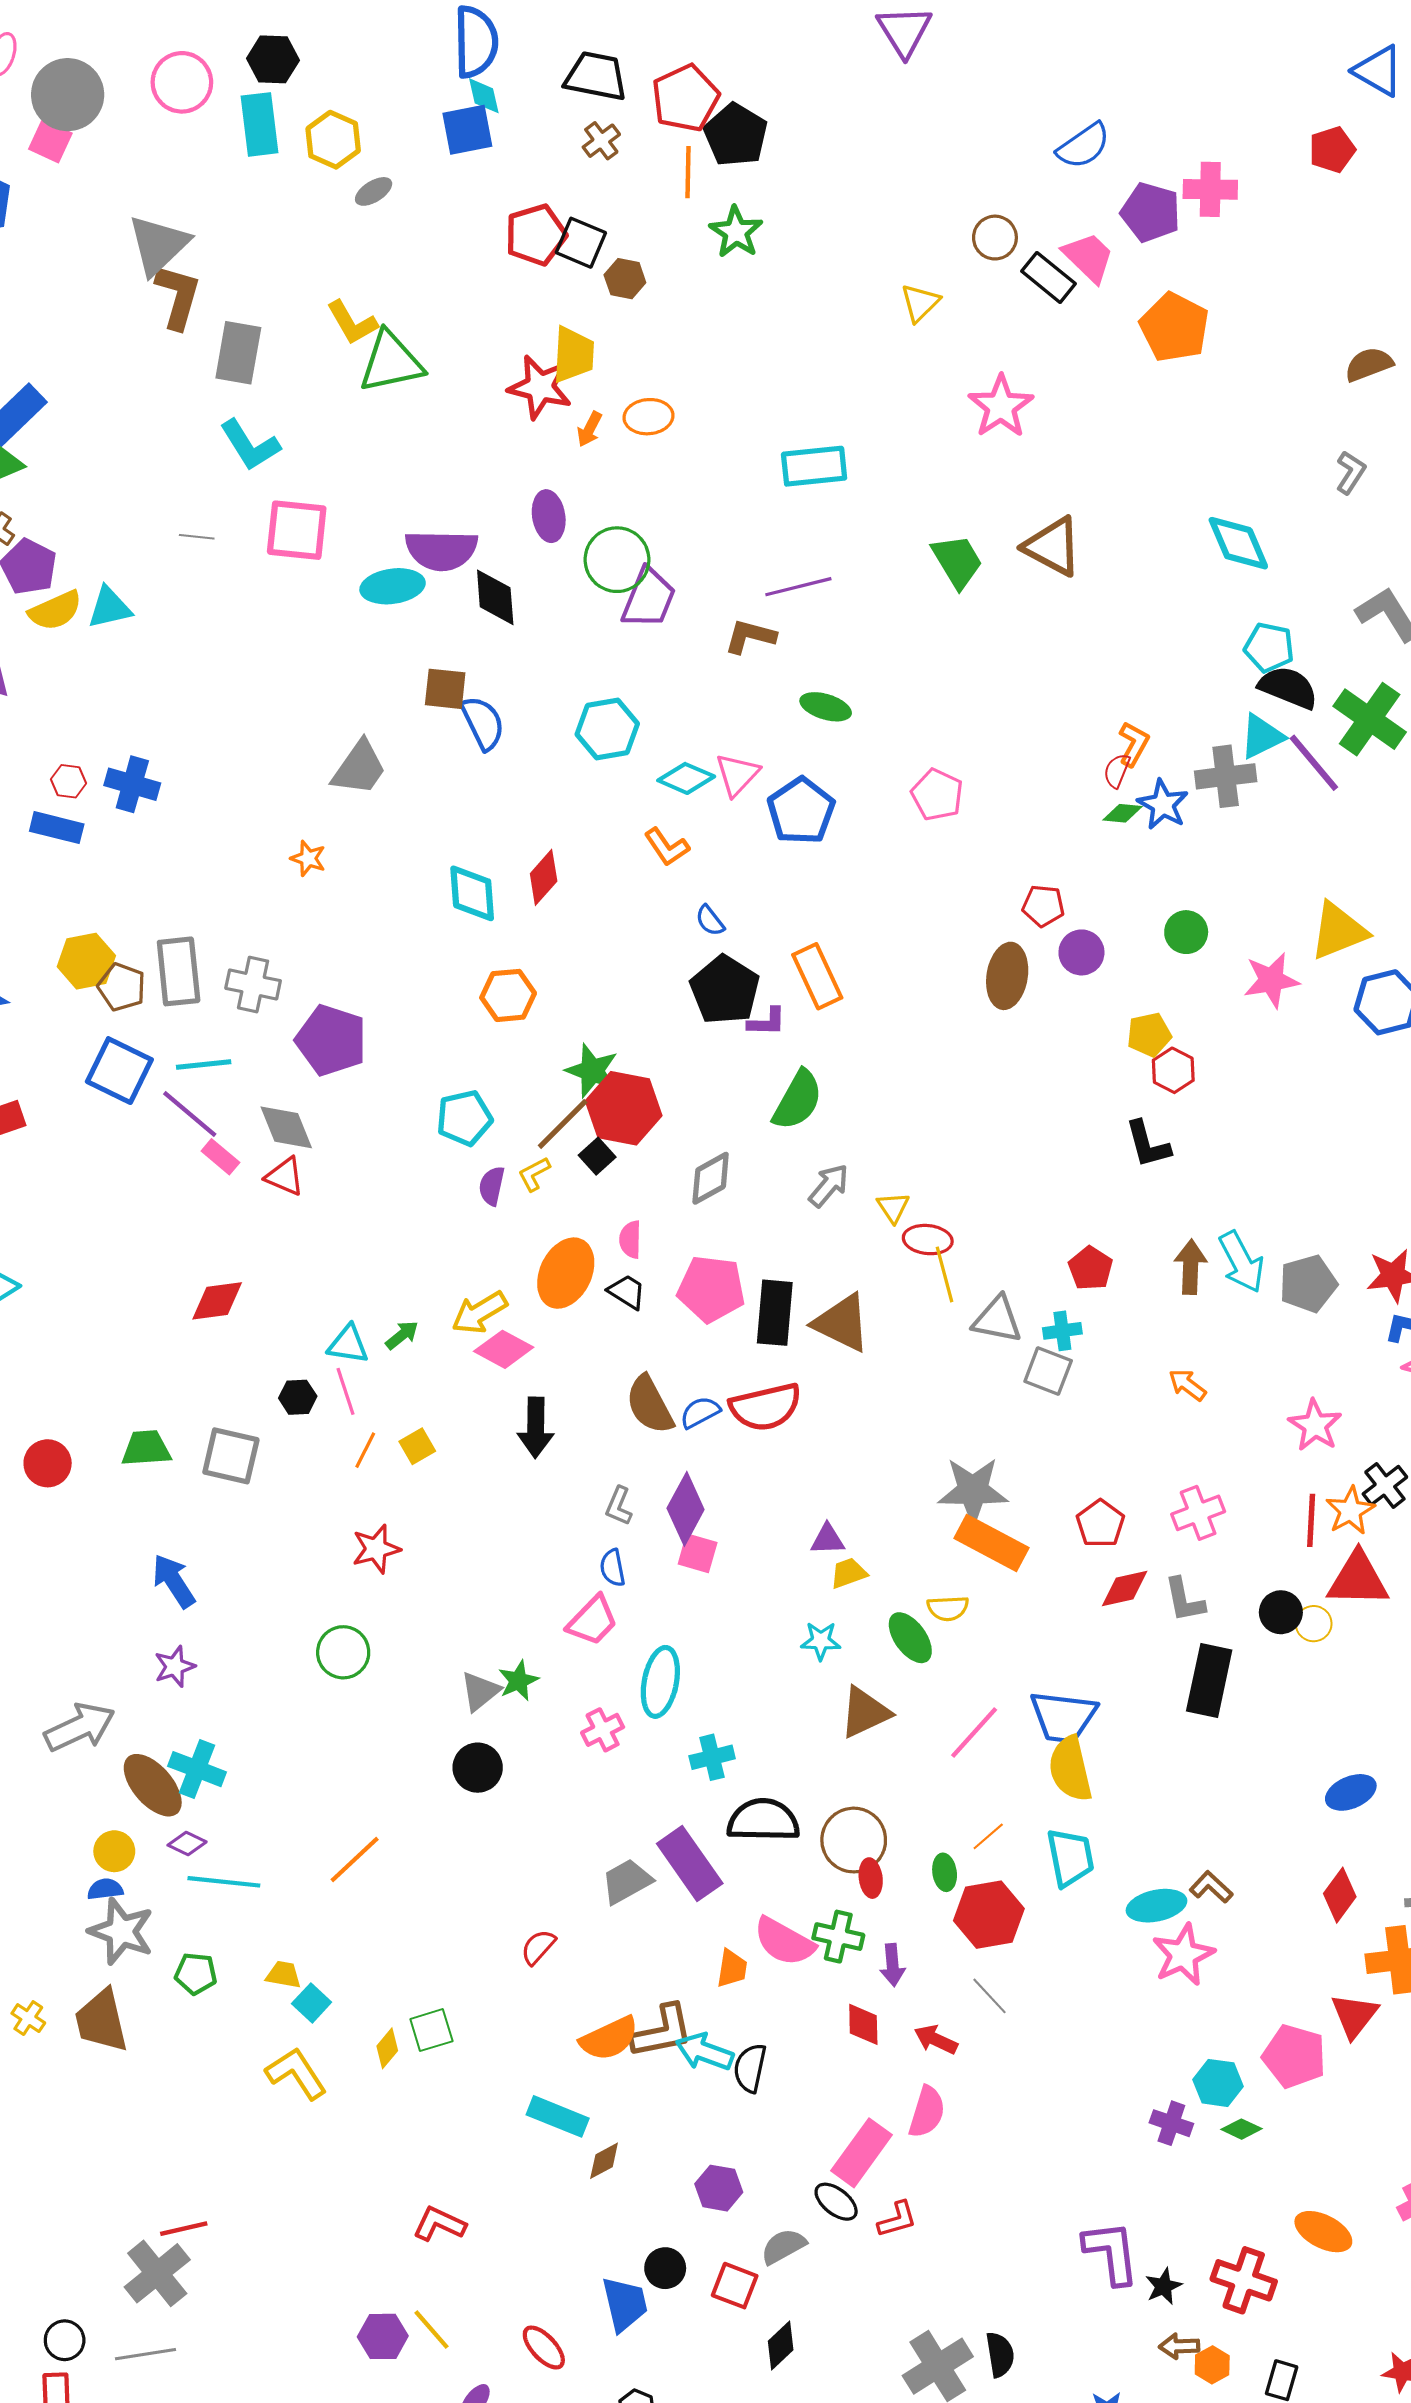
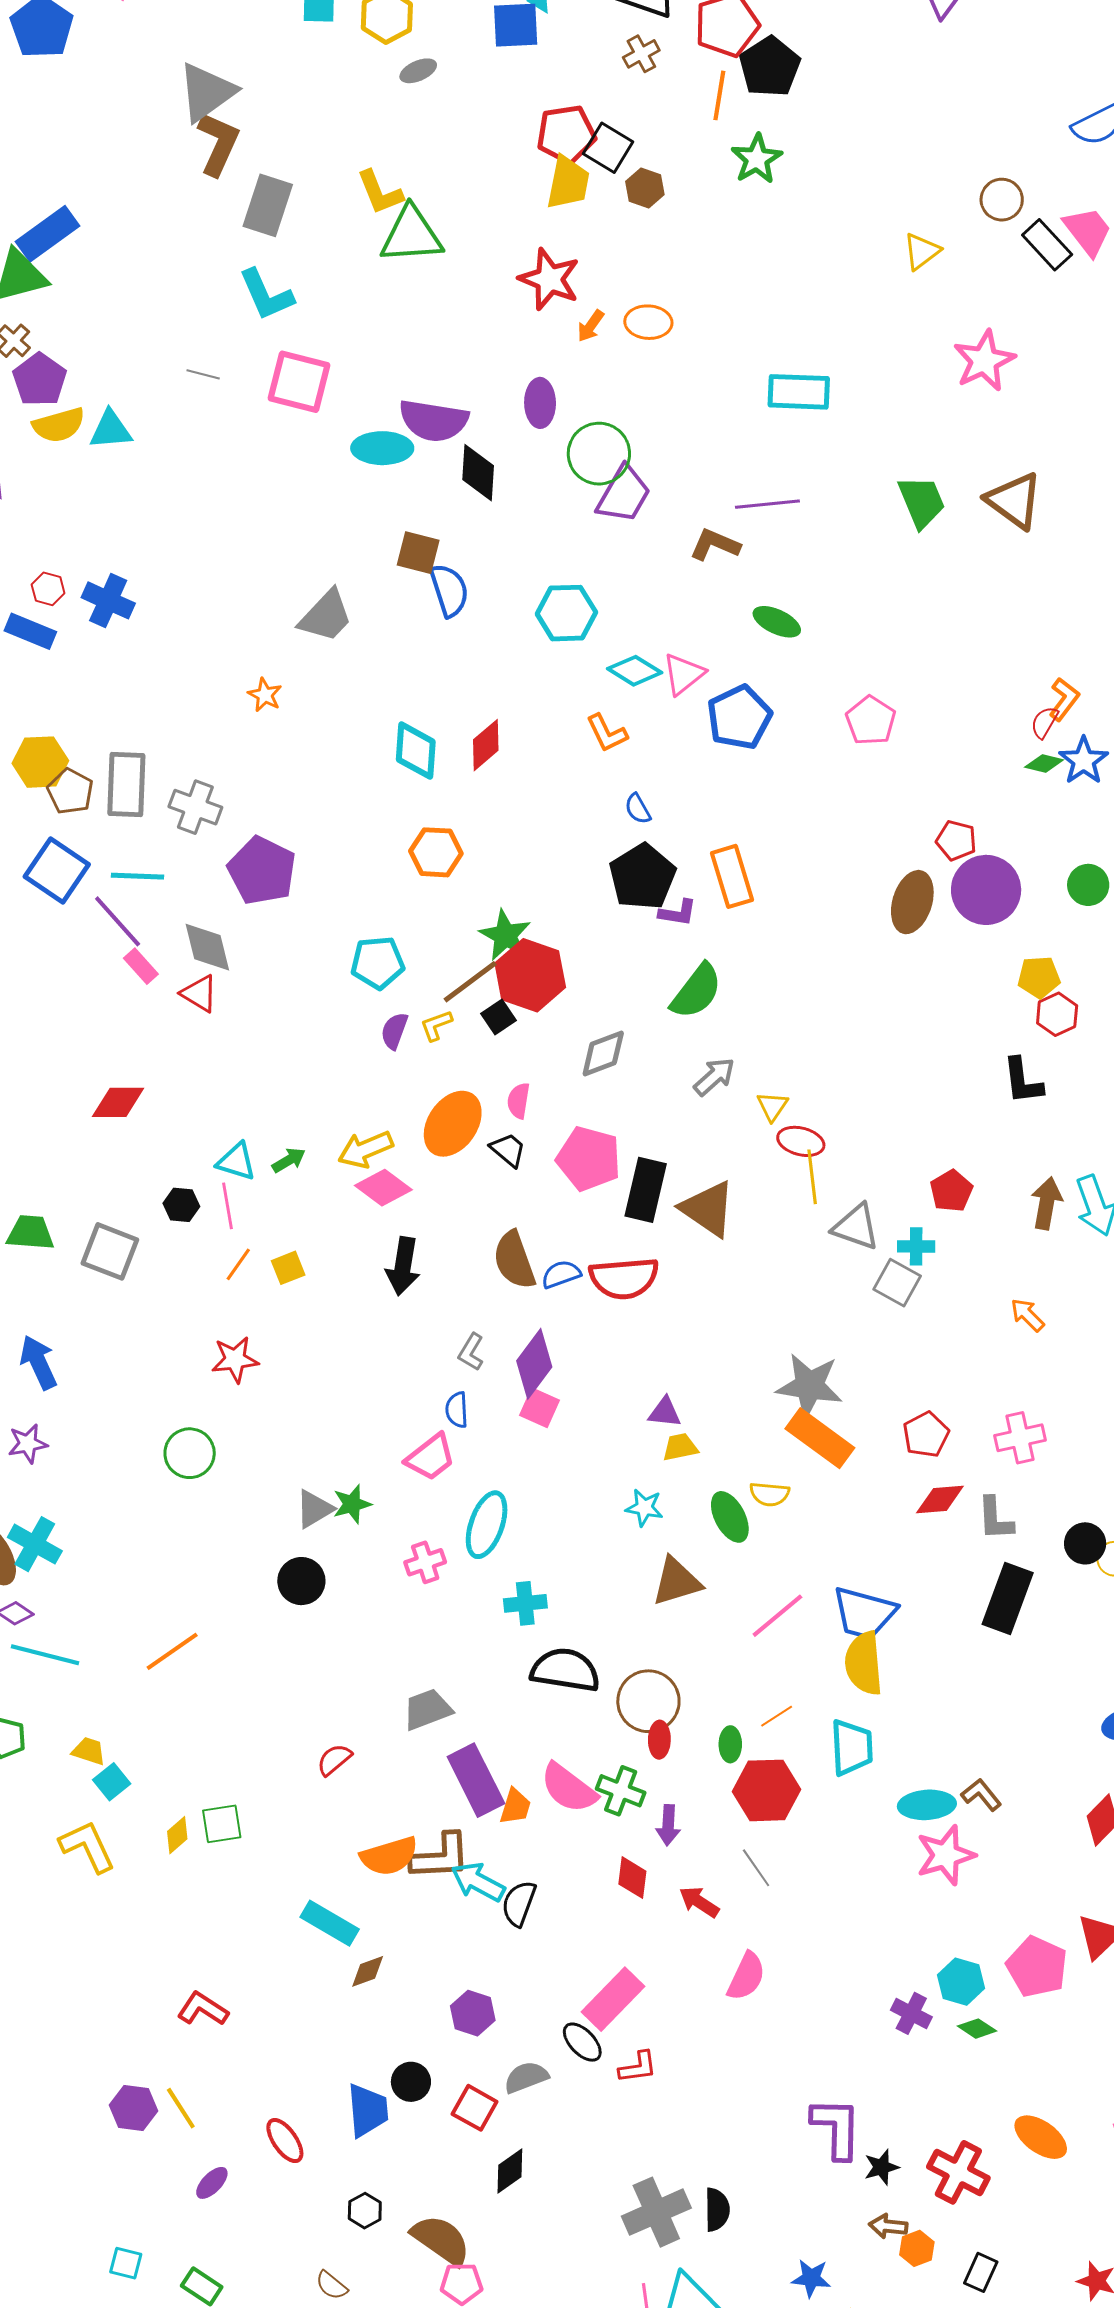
yellow trapezoid: (573, 355) -> (568, 183), moved
purple circle: (1081, 952) -> (986, 890), size x1.6
purple rectangle: (690, 1863) -> (476, 1780), moved
pink semicircle: (927, 2112) -> (746, 1976), moved

